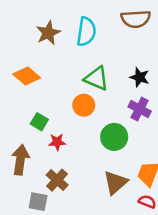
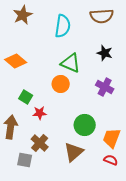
brown star: (48, 33) -> (23, 15), moved
black star: (140, 77) -> (105, 53), moved
green circle: (114, 137) -> (85, 125), moved
brown triangle: (115, 183) -> (74, 152), moved

